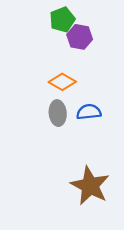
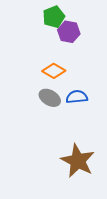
gray ellipse: (58, 113) -> (50, 98), turned -55

